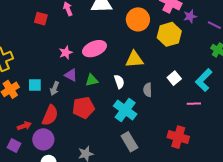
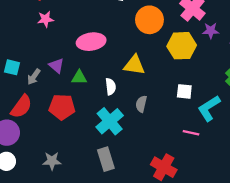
pink star: (66, 53) -> (45, 19), moved
white square: (174, 78) -> (184, 91), moved, turned 32

